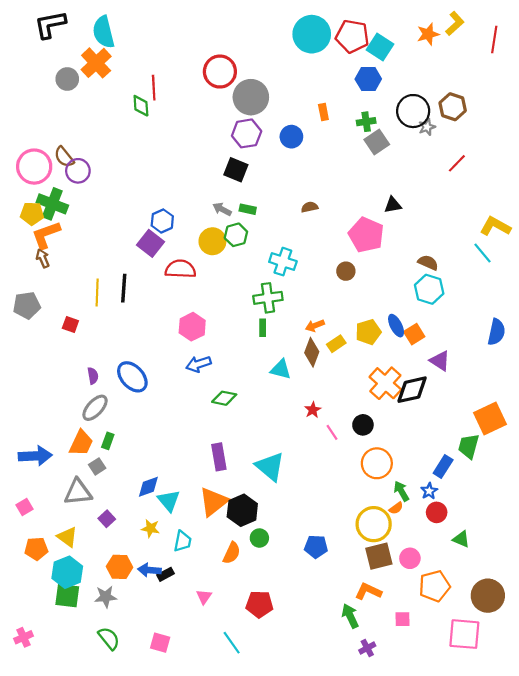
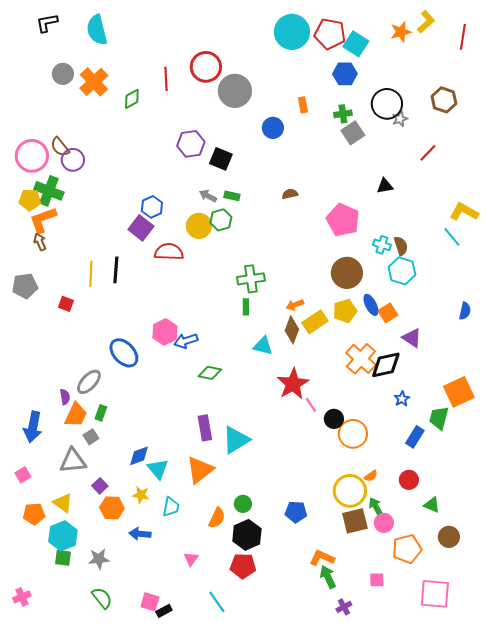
black L-shape: (50, 25) -> (47, 23), size x0.7
orange cross: (96, 63) -> (94, 82), moved
red line: (154, 88) -> (166, 79), moved
green diamond: (141, 106) -> (132, 99), turned 65
brown hexagon: (453, 107) -> (444, 100), moved
purple hexagon: (247, 133) -> (191, 144), moved
black triangle: (393, 205) -> (385, 186), moved
cyan cross: (283, 262) -> (382, 245), moved, size x0.7
brown semicircle: (428, 263) -> (401, 246), turned 48
brown circle: (346, 271) -> (347, 273), moved, size x1.8
pink hexagon: (192, 327) -> (165, 332), moved
blue semicircle: (496, 332) -> (465, 311), size x0.7
yellow rectangle: (336, 344) -> (315, 322), size x1.4
purple semicircle: (93, 376) -> (65, 397), moved
red star: (313, 410) -> (293, 384), size x2.0
black circle: (363, 425) -> (334, 419), moved
blue arrow: (35, 456) -> (33, 427), turned 104
cyan triangle: (270, 466) -> (236, 440), moved, turned 48
green arrow: (401, 491) -> (376, 507), moved
blue star: (429, 491) -> (402, 399), moved
black hexagon: (242, 510) -> (247, 535), moved
orange hexagon: (120, 567) -> (112, 508), moved
black rectangle: (165, 574) -> (164, 611), moved
orange L-shape: (368, 591) -> (322, 558), moved
green square: (67, 596) -> (63, 558), size x0.7
brown circle: (488, 596) -> (449, 537), moved, size x0.7

